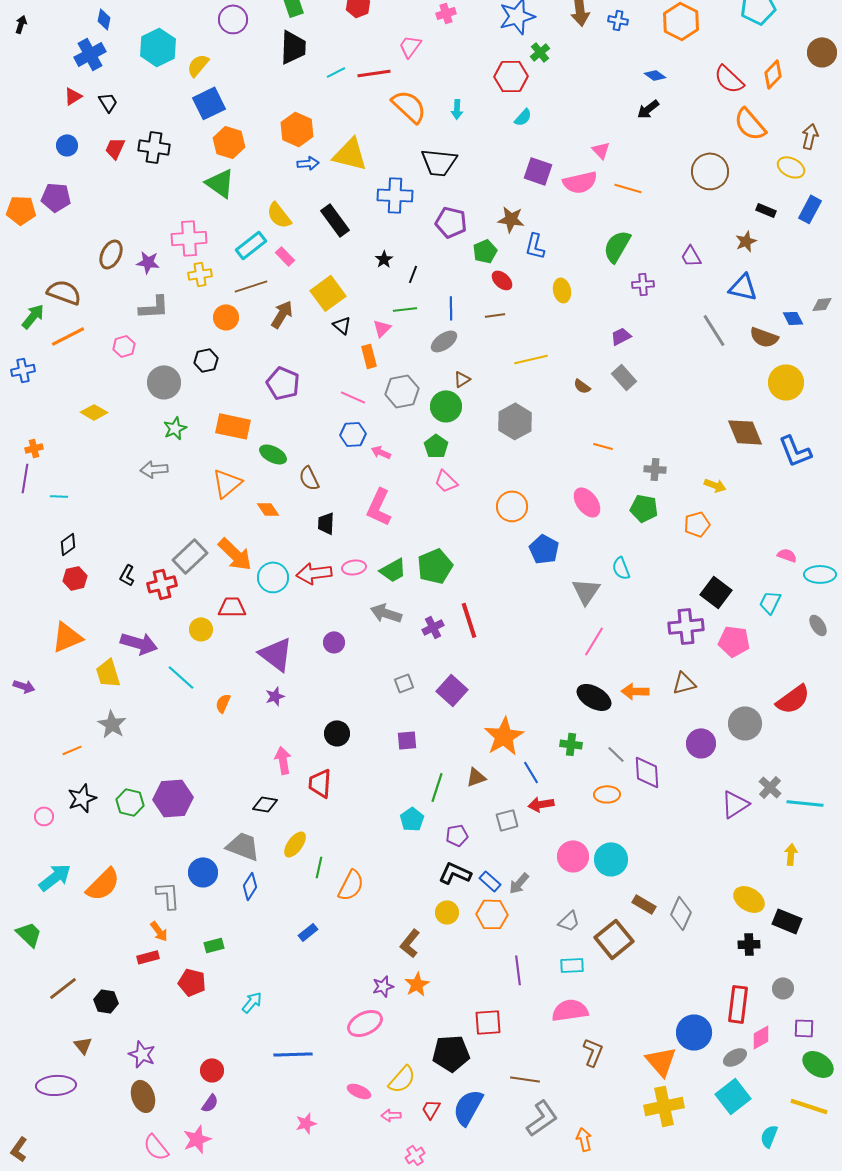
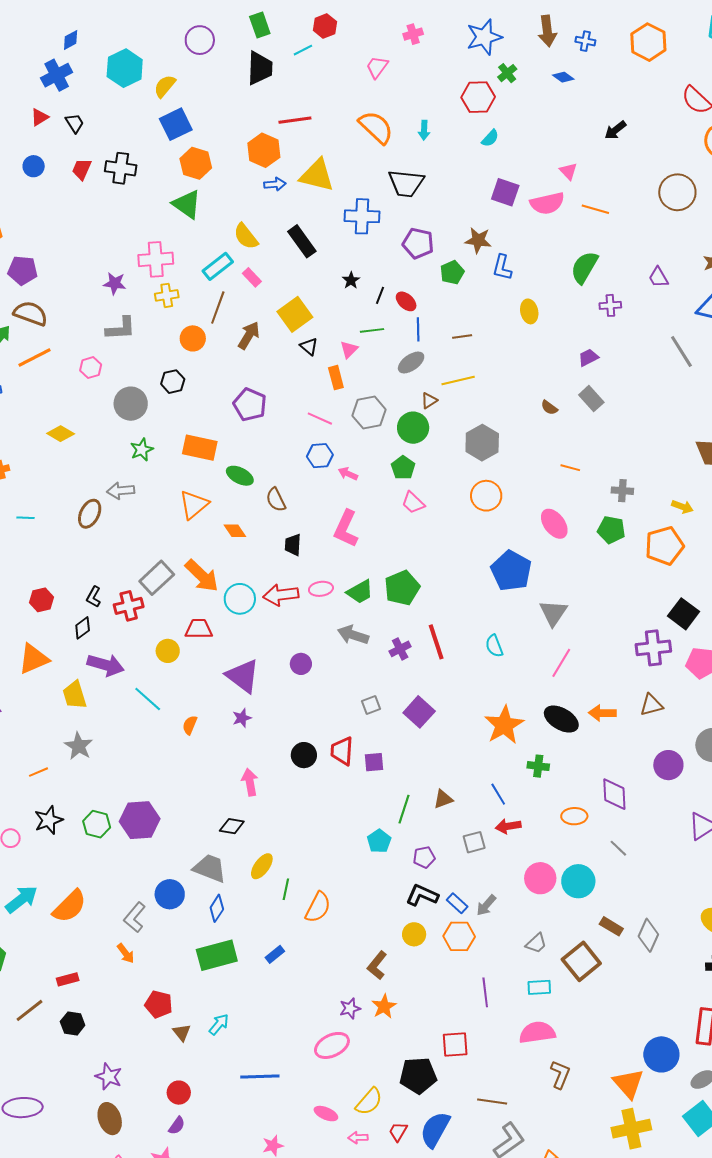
blue diamond: (104, 19) -> (71, 40), turned 50
cyan line: (336, 72) -> (303, 50), moved
red line: (374, 73) -> (295, 120), moved
blue diamond: (655, 75) -> (563, 77), moved
purple pentagon: (56, 197) -> (23, 270), moved
brown ellipse: (111, 254) -> (90, 514), moved
red ellipse: (502, 280) -> (406, 301), moved
brown line: (251, 286) -> (218, 307), turned -52
yellow line: (531, 359) -> (458, 381), moved
orange circle: (512, 506) -> (486, 496), moved
orange pentagon: (697, 524) -> (664, 546), size x1.5
black diamond: (68, 544) -> (83, 628), moved
blue pentagon: (544, 549) -> (511, 571), size x1.4
cyan semicircle: (621, 568) -> (494, 646), moved
orange star: (504, 736) -> (504, 725), moved
gray line: (616, 754) -> (618, 848), moved
red trapezoid: (320, 783) -> (342, 751), moved
gray L-shape: (168, 895) -> (135, 917), turned -136
green rectangle: (214, 945) -> (217, 955), moved, size x2.0
red rectangle: (148, 957) -> (68, 979), moved
brown triangle: (83, 1045) -> (182, 1032), moved

